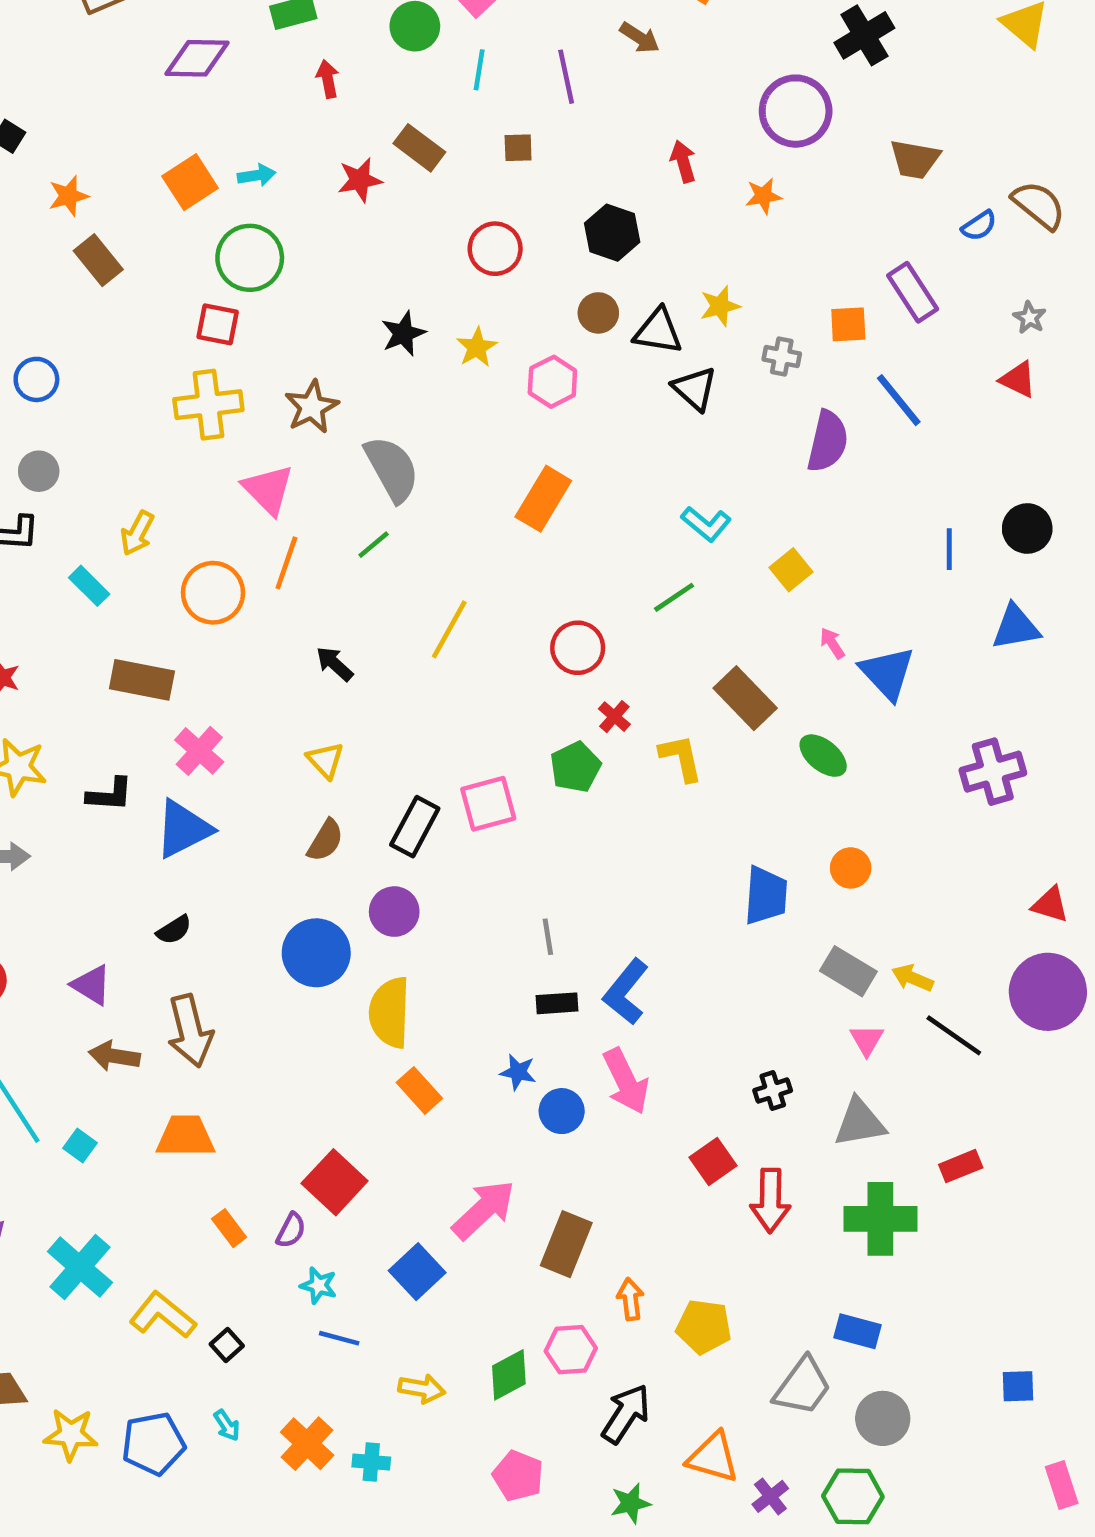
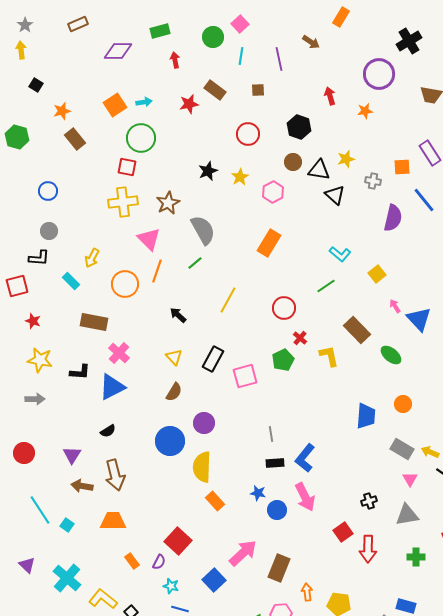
black rectangle: (415, 827) -> (213, 359), moved
purple triangle: (91, 985) -> (72, 455), turned 30
green cross: (880, 1219) -> (416, 557), size x0.6

